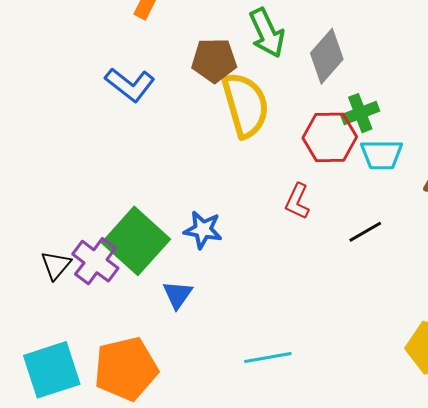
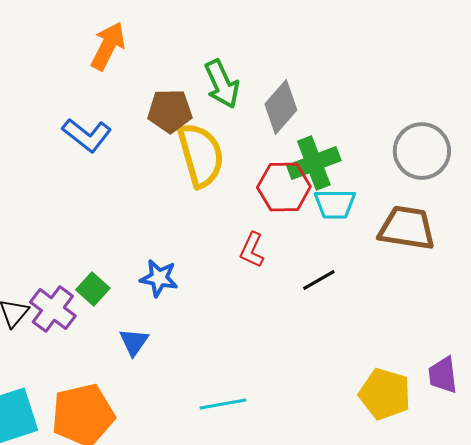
green cross: (360, 113) -> (314, 163), size x1.4
green square: (136, 241) -> (93, 289), size x0.5

